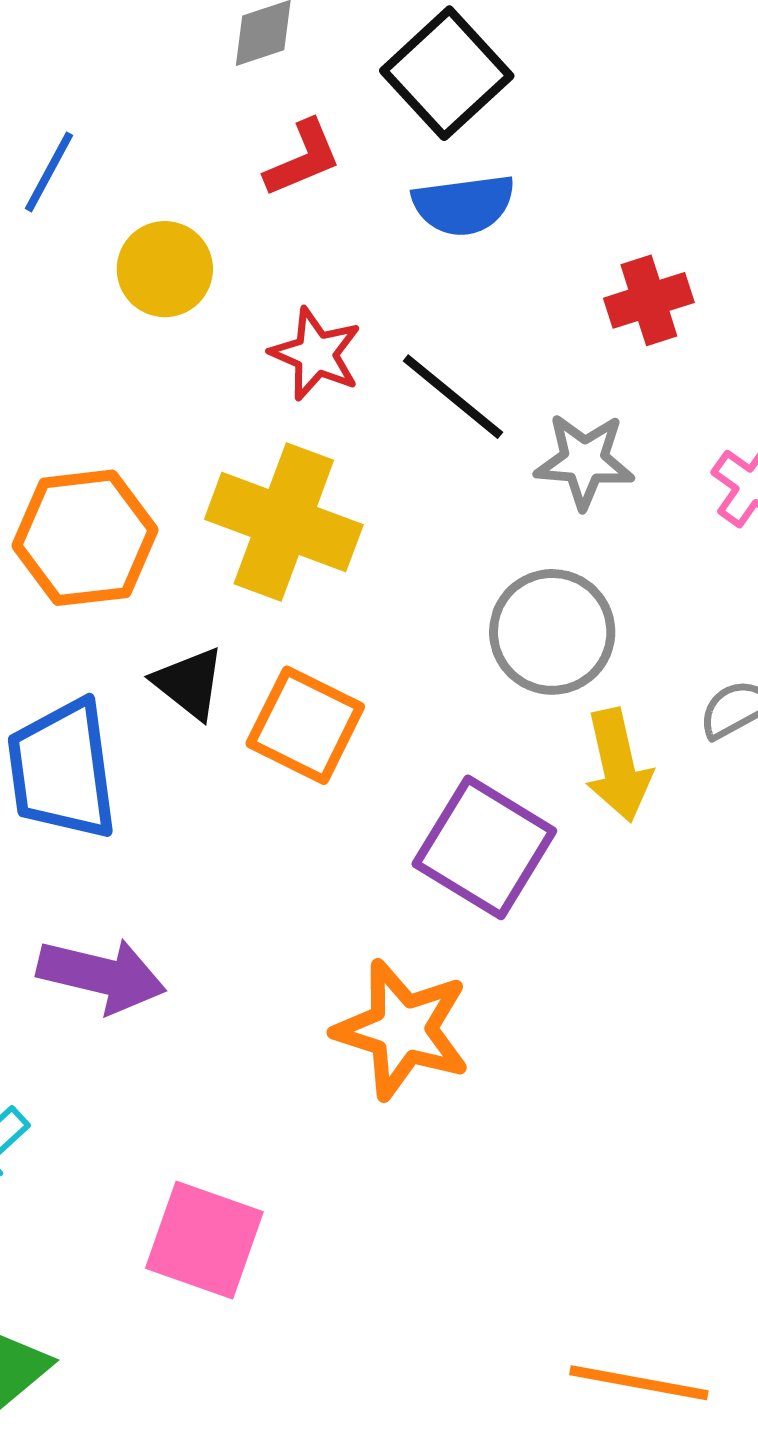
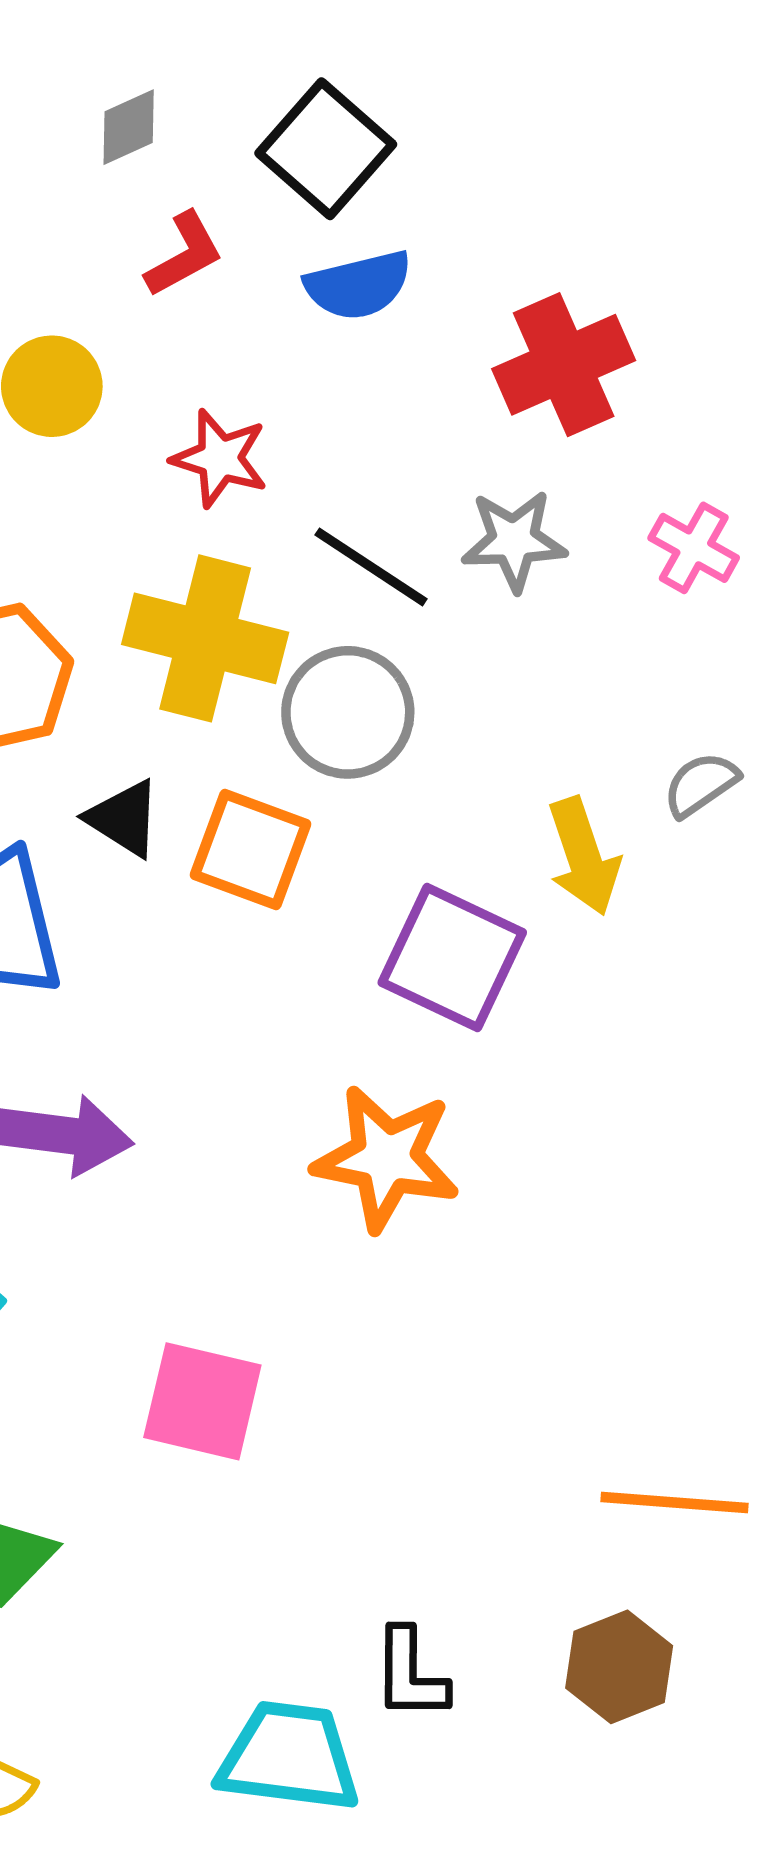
red cross: (649, 300) -> (564, 365), size x1.5
black line: (453, 397) -> (371, 567), moved
gray circle: (552, 632) -> (348, 712), moved

